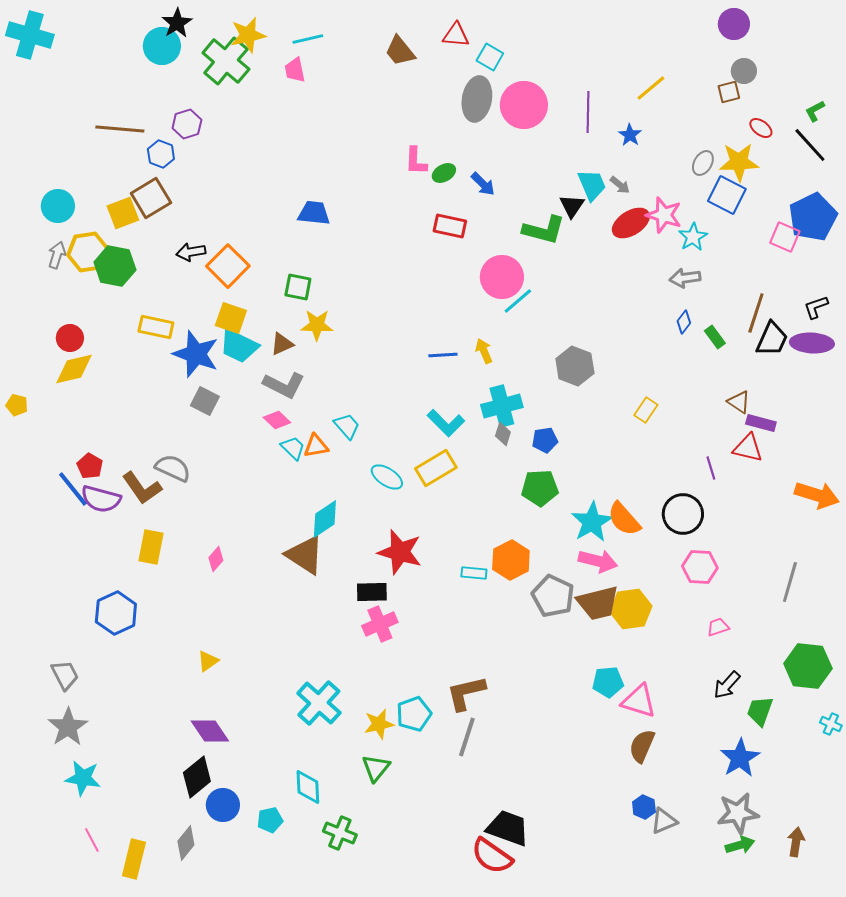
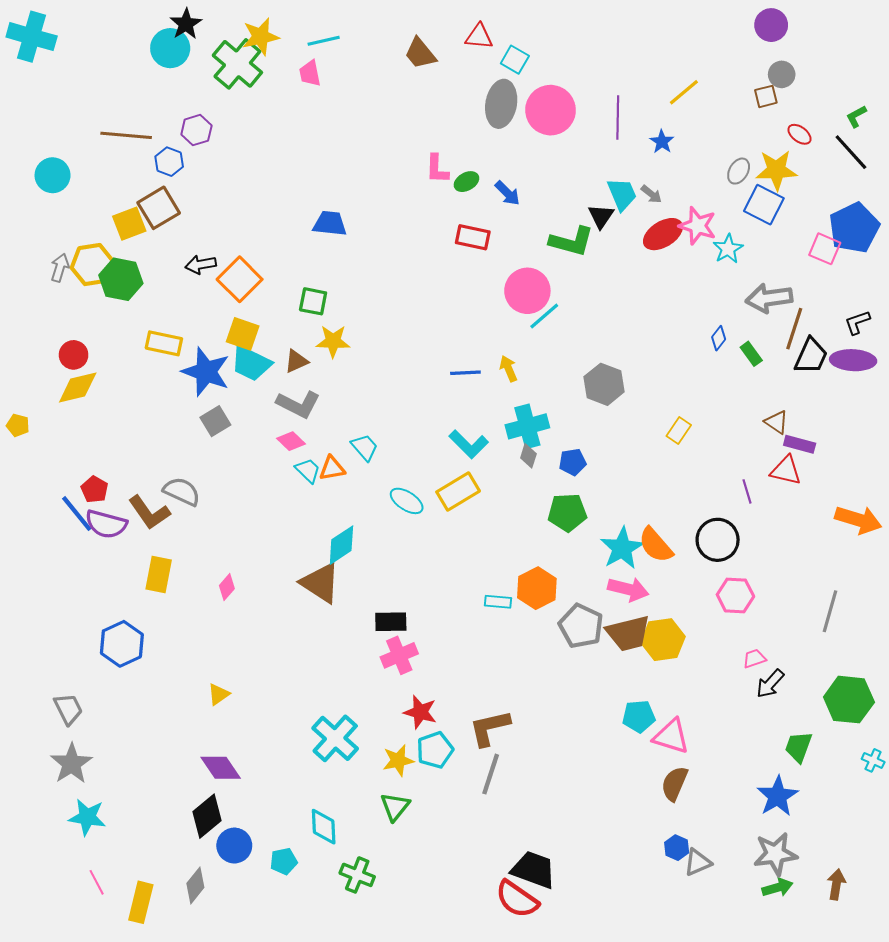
cyan circle: (58, 206) -> (53, 175), moved
gray arrow: (685, 278) -> (769, 298), moved, size x1.4
gray square: (205, 401) -> (215, 421), turned 32
red star: (400, 552) -> (420, 712), moved, size x0.7
black arrow: (727, 685) -> (770, 684), moved

